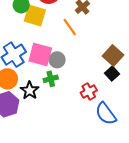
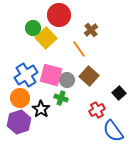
yellow square: (35, 15) -> (46, 38), turned 30
brown square: (113, 56) -> (89, 76), moved
green cross: (51, 79) -> (61, 98), turned 32

